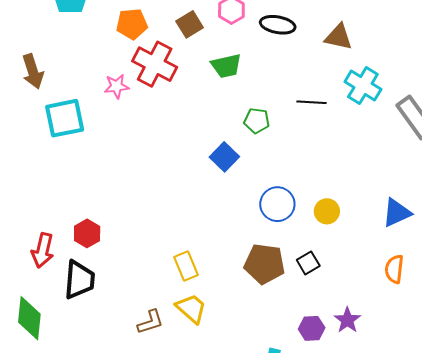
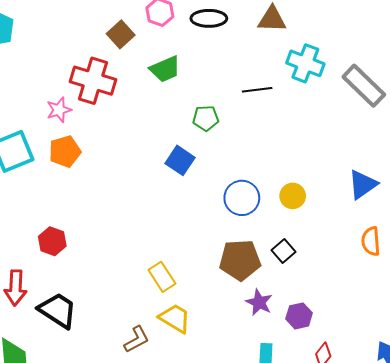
orange pentagon: (132, 24) -> (65, 151), moved
red hexagon: (87, 233) -> (52, 241), moved
black trapezoid: (79, 280) -> (58, 310), turned -51
purple star: (347, 320) -> (259, 302), moved

